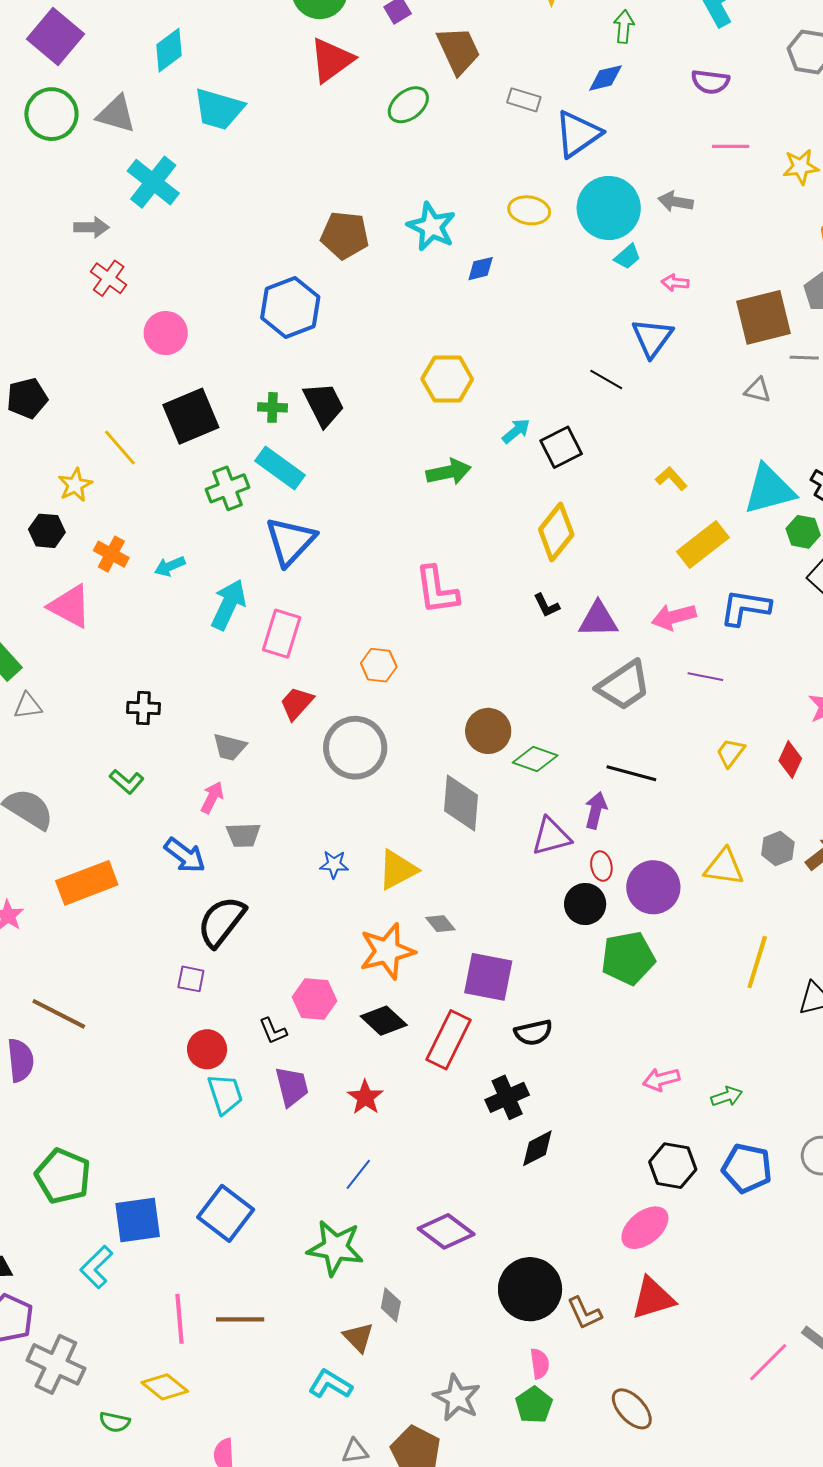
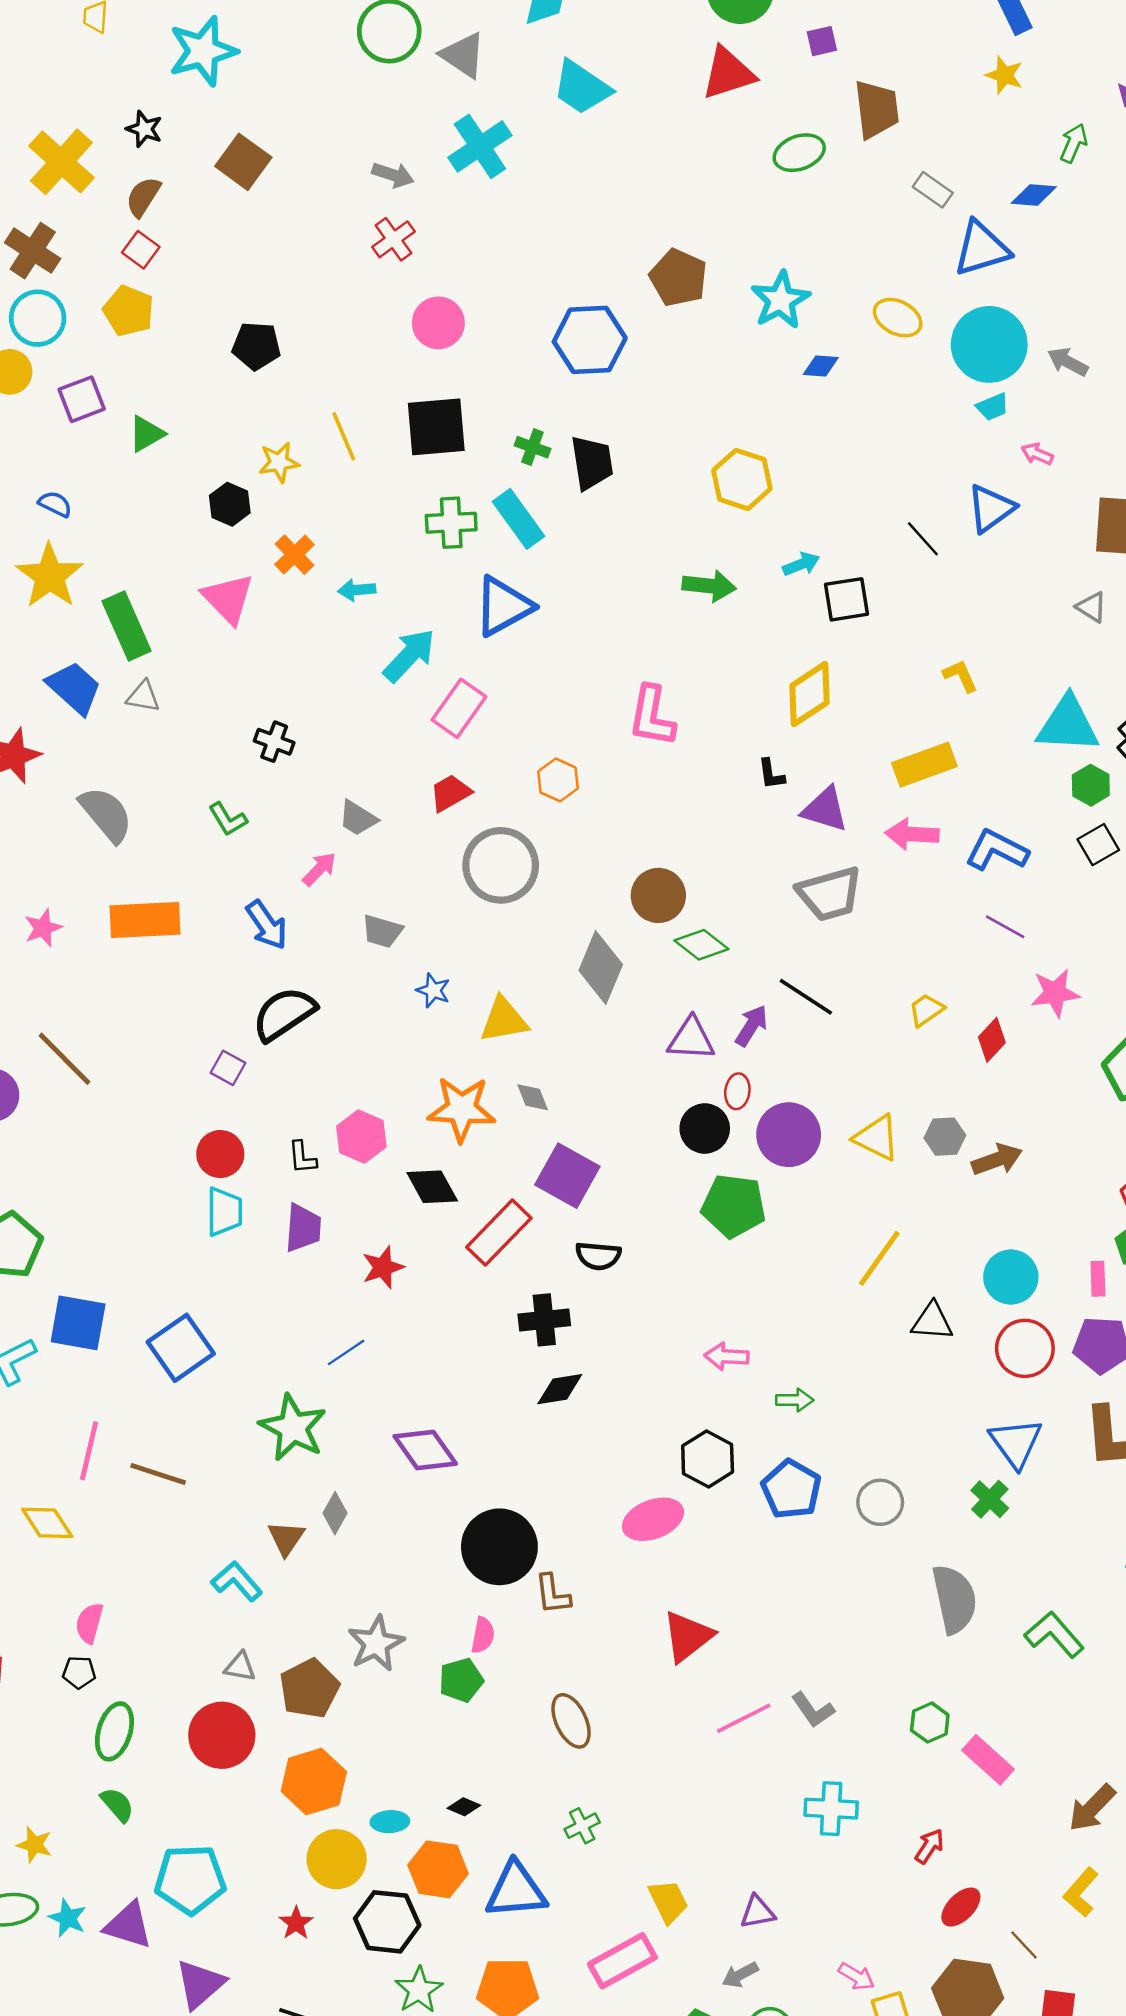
yellow rectangle: (703, 544) -> (924, 765), moved
purple line: (705, 677) -> (1005, 927), moved
gray trapezoid: (243, 835) -> (382, 931), moved
red triangle: (653, 1298) -> (688, 1636), moved, turned -39

